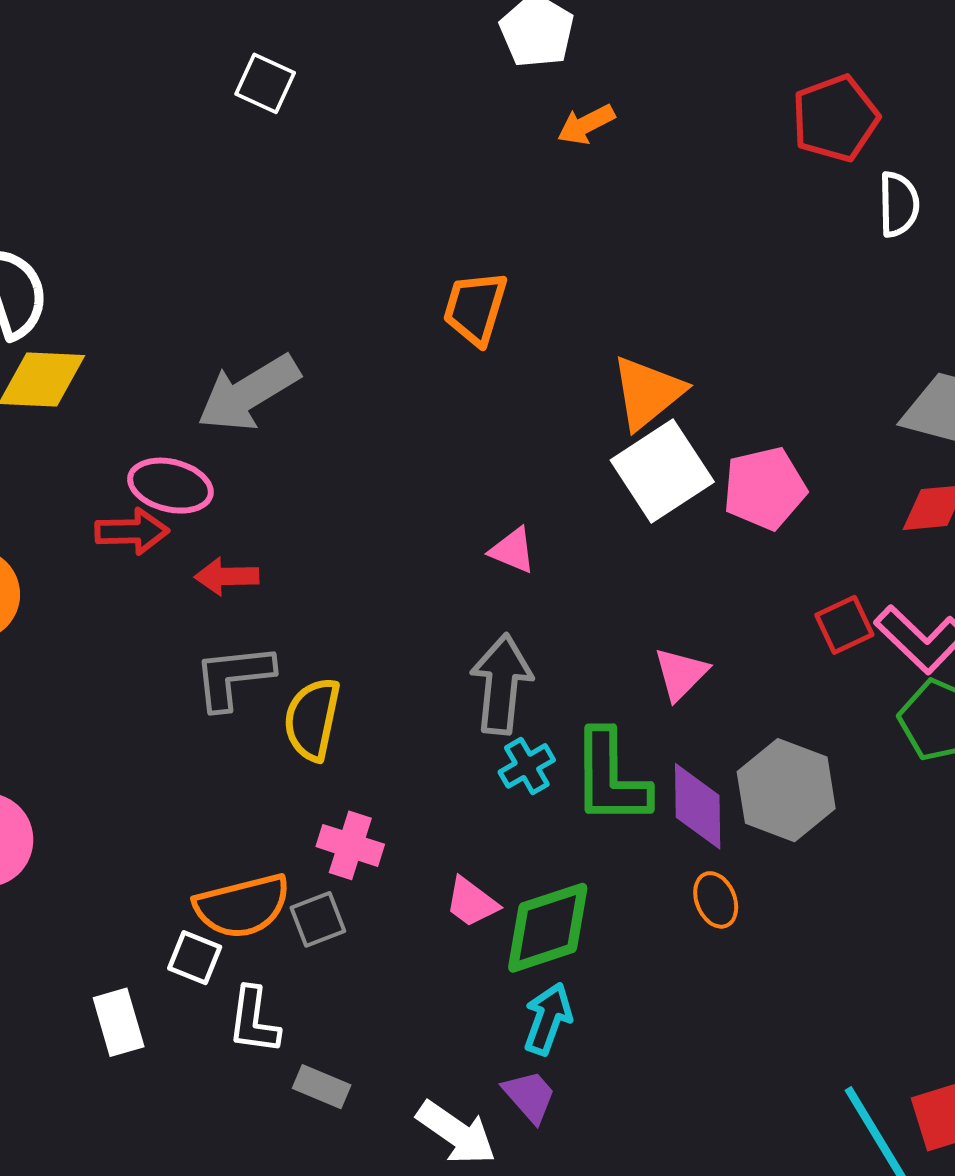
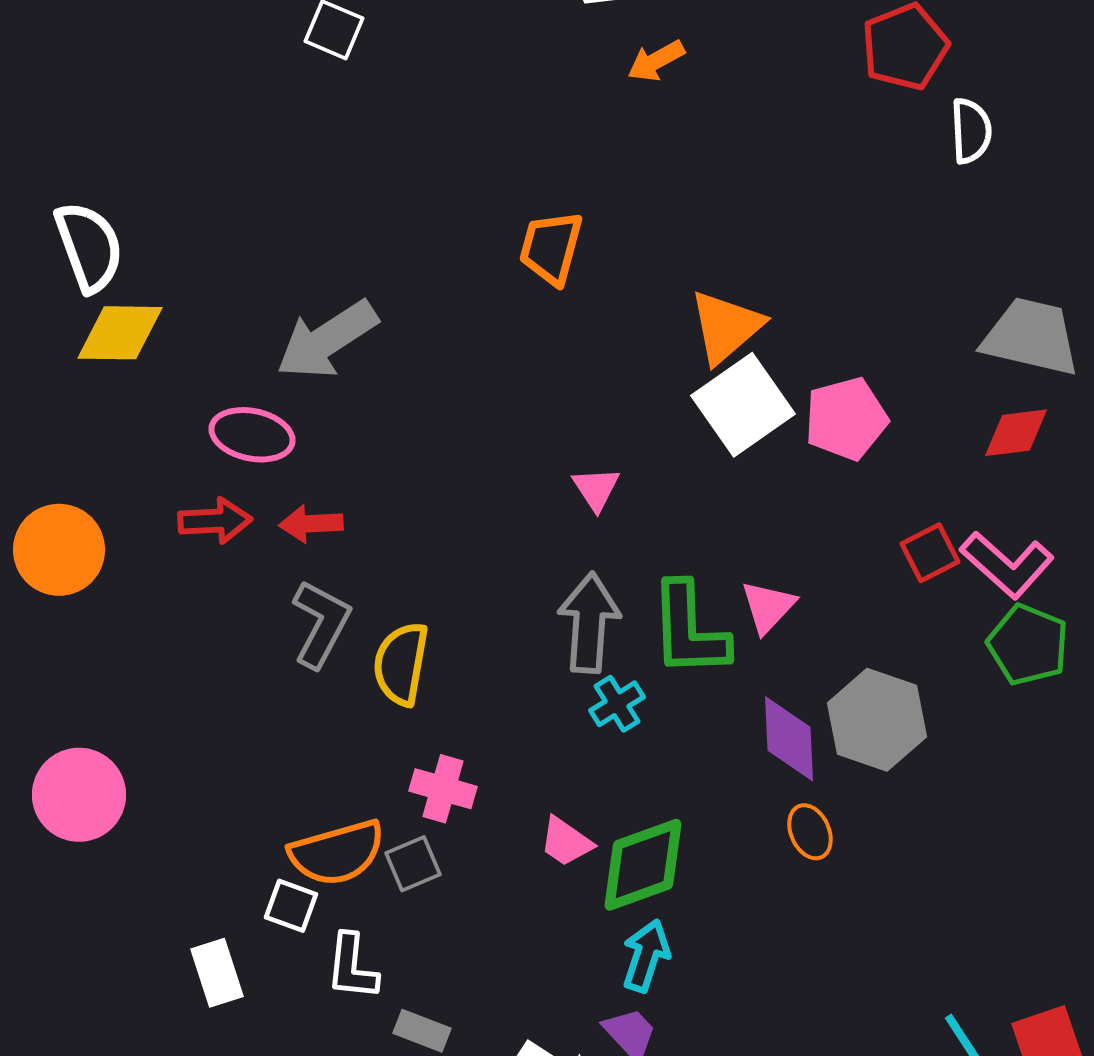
red arrow: (132, 531) -> (215, 521), moved
pink triangle: (513, 550) -> (596, 489), turned 36
gray L-shape: (233, 677) -> (321, 624), turned 126
green L-shape: (610, 778) -> (689, 630), moved

